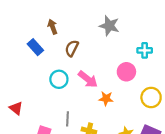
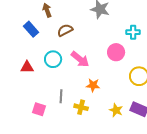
brown semicircle: (72, 48) -> (65, 30), turned 35
orange star: (106, 99) -> (93, 85), moved
red triangle: (16, 108) -> (27, 67), moved, turned -40

